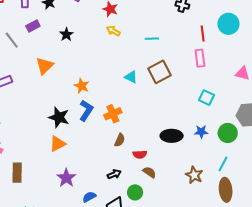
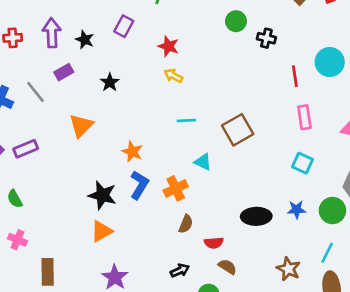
cyan line: (152, 39) -> (186, 120), moved
pink rectangle: (200, 58) -> (304, 117), moved
cyan triangle: (131, 77) -> (203, 162), moved

